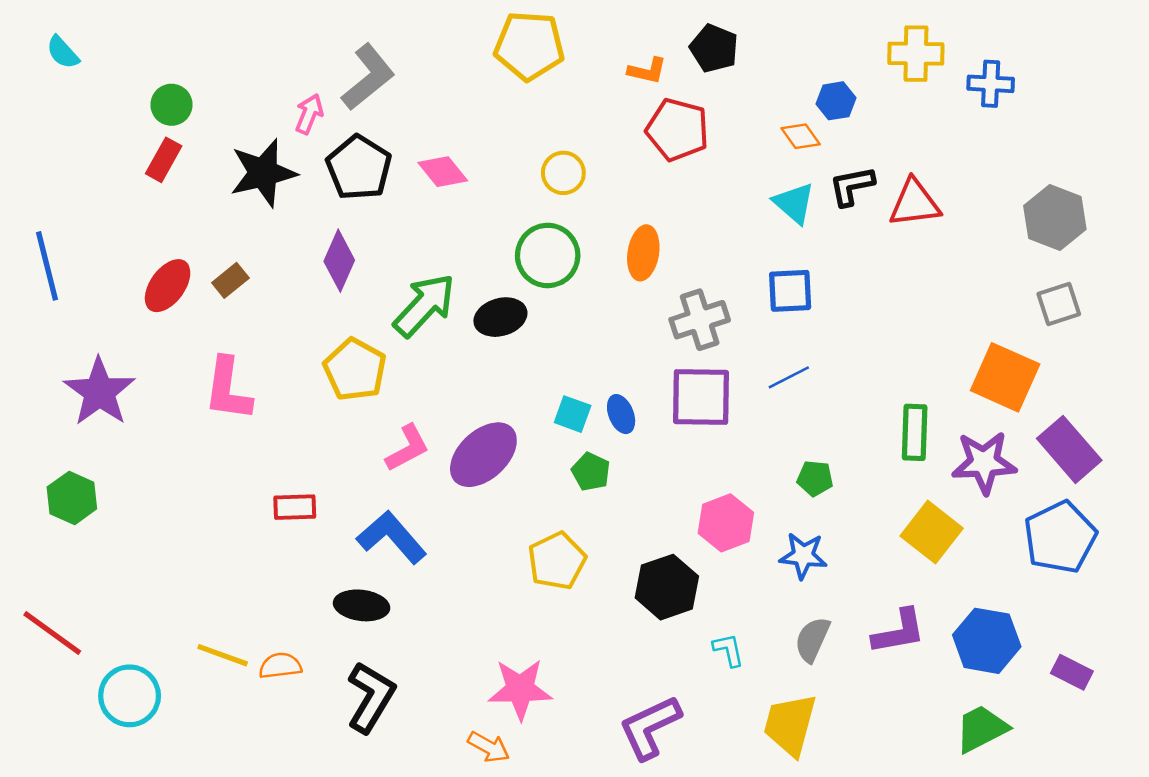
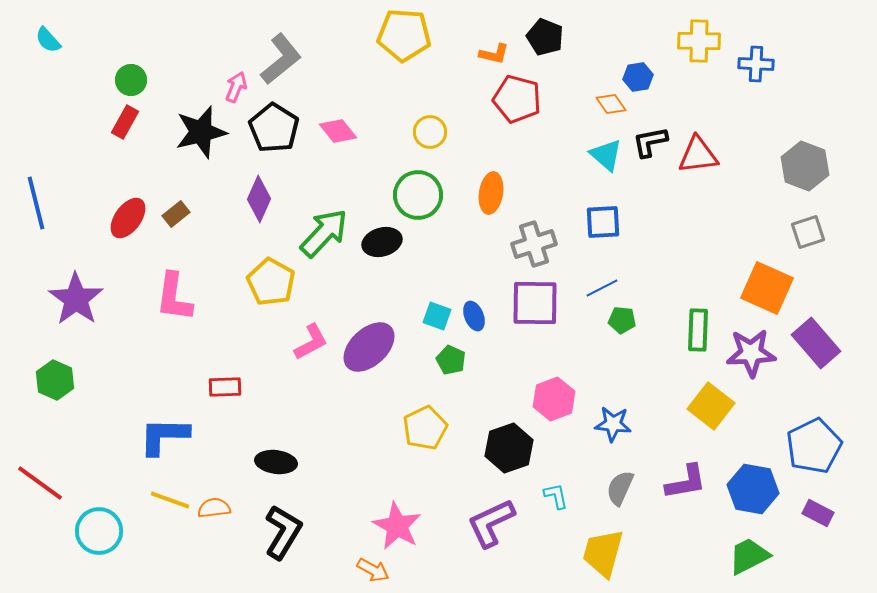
green pentagon: (815, 478) -> (622, 320), moved
blue L-shape: (392, 537) -> (164, 436), moved, turned -48
blue pentagon: (1060, 537) -> (814, 446), moved
pink star: (520, 689) -> (397, 526), turned 30
purple L-shape: (650, 727) -> (491, 523), moved

